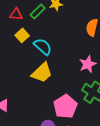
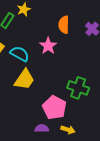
pink star: (88, 64) -> (48, 46), moved

